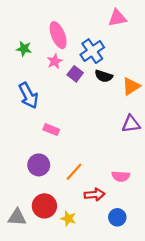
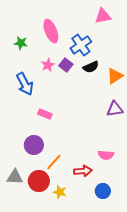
pink star: (55, 61) -> (48, 65), moved
black semicircle: (104, 76) -> (91, 67), turned -42
orange line: (74, 172) -> (54, 162), moved
gray triangle: (17, 217) -> (15, 177), moved

